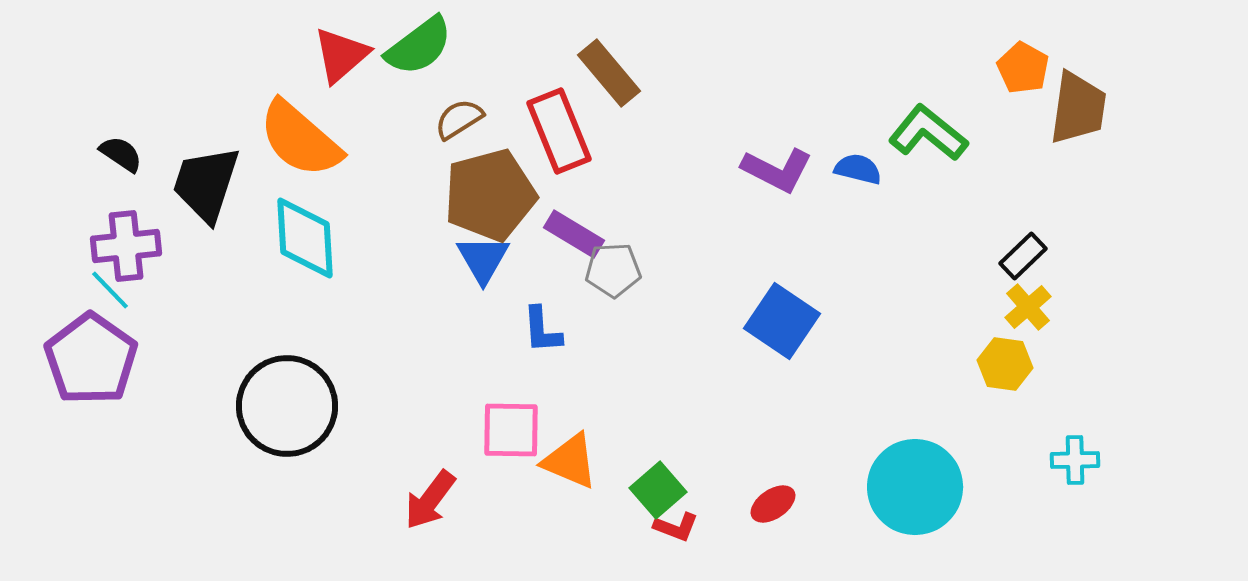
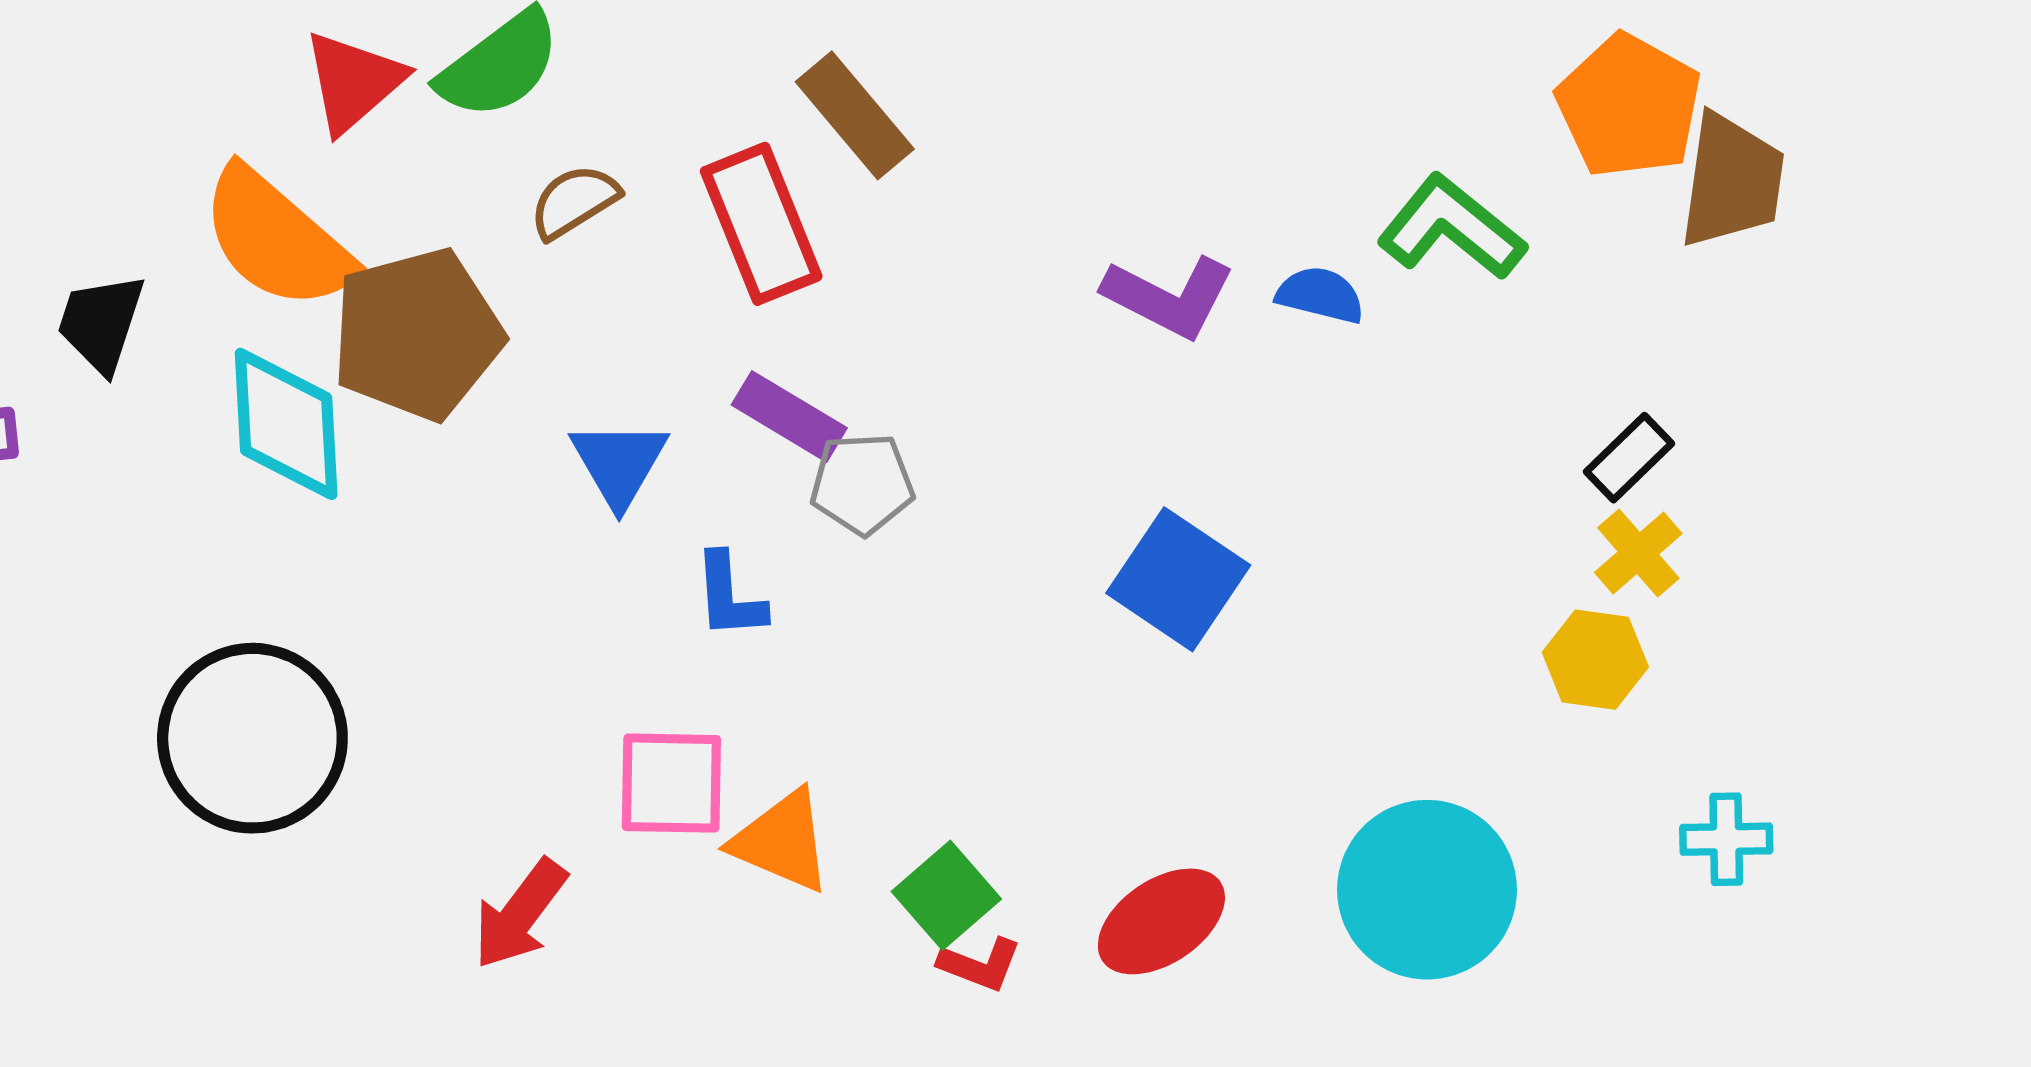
orange pentagon: (1023, 68) -> (1629, 106), size x1.5
black trapezoid: (206, 184) -> (101, 323), size x0.7
brown pentagon: (490, 195) -> (417, 334), moved
red ellipse: (773, 504) -> (1161, 921), size x1.5

